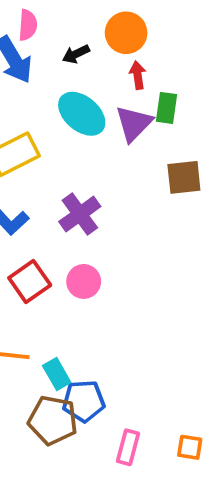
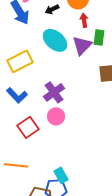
pink circle: (84, 281) -> (56, 116), moved
cyan rectangle: (57, 374) -> (61, 175), moved

